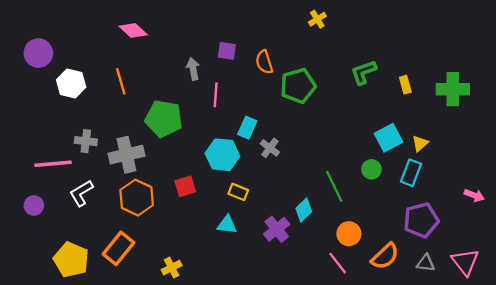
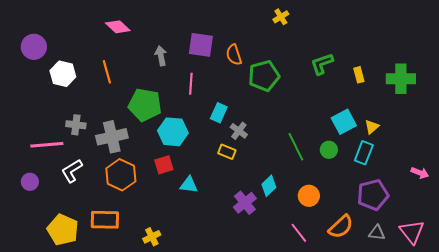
purple square: (227, 51) -> (201, 45), size x1.5
gray arrow: (193, 69) -> (161, 56), moved
cyan hexagon: (222, 155) -> (173, 132), moved
green line: (334, 186) -> (296, 147), moved
yellow rectangle: (238, 192) -> (227, 152), moved
cyan triangle: (227, 225) -> (189, 185), moved
orange circle: (349, 234) -> (309, 196), moved
orange rectangle: (119, 248) -> (105, 220), turned 52

